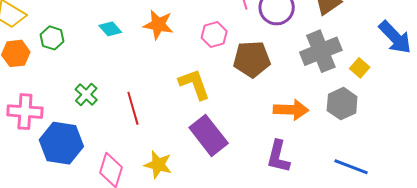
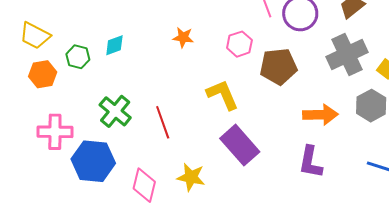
orange star: (158, 25) -> (183, 37), size x0.7
cyan diamond: (110, 29) -> (114, 45), moved, turned -65
green cross: (86, 95) -> (115, 111), size x1.4

